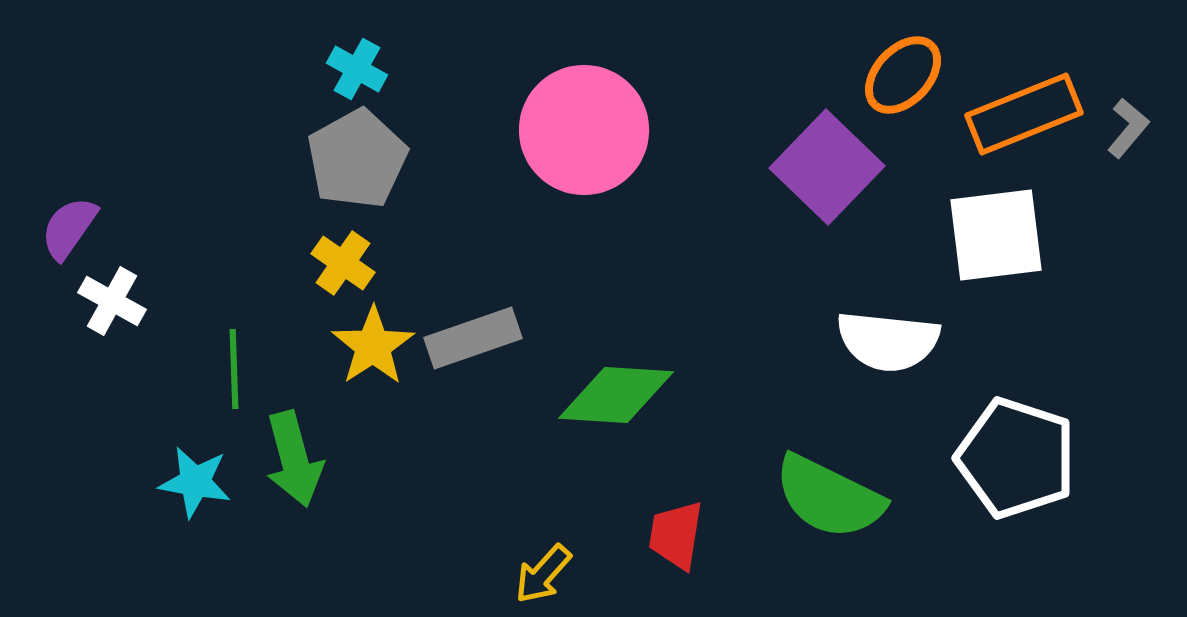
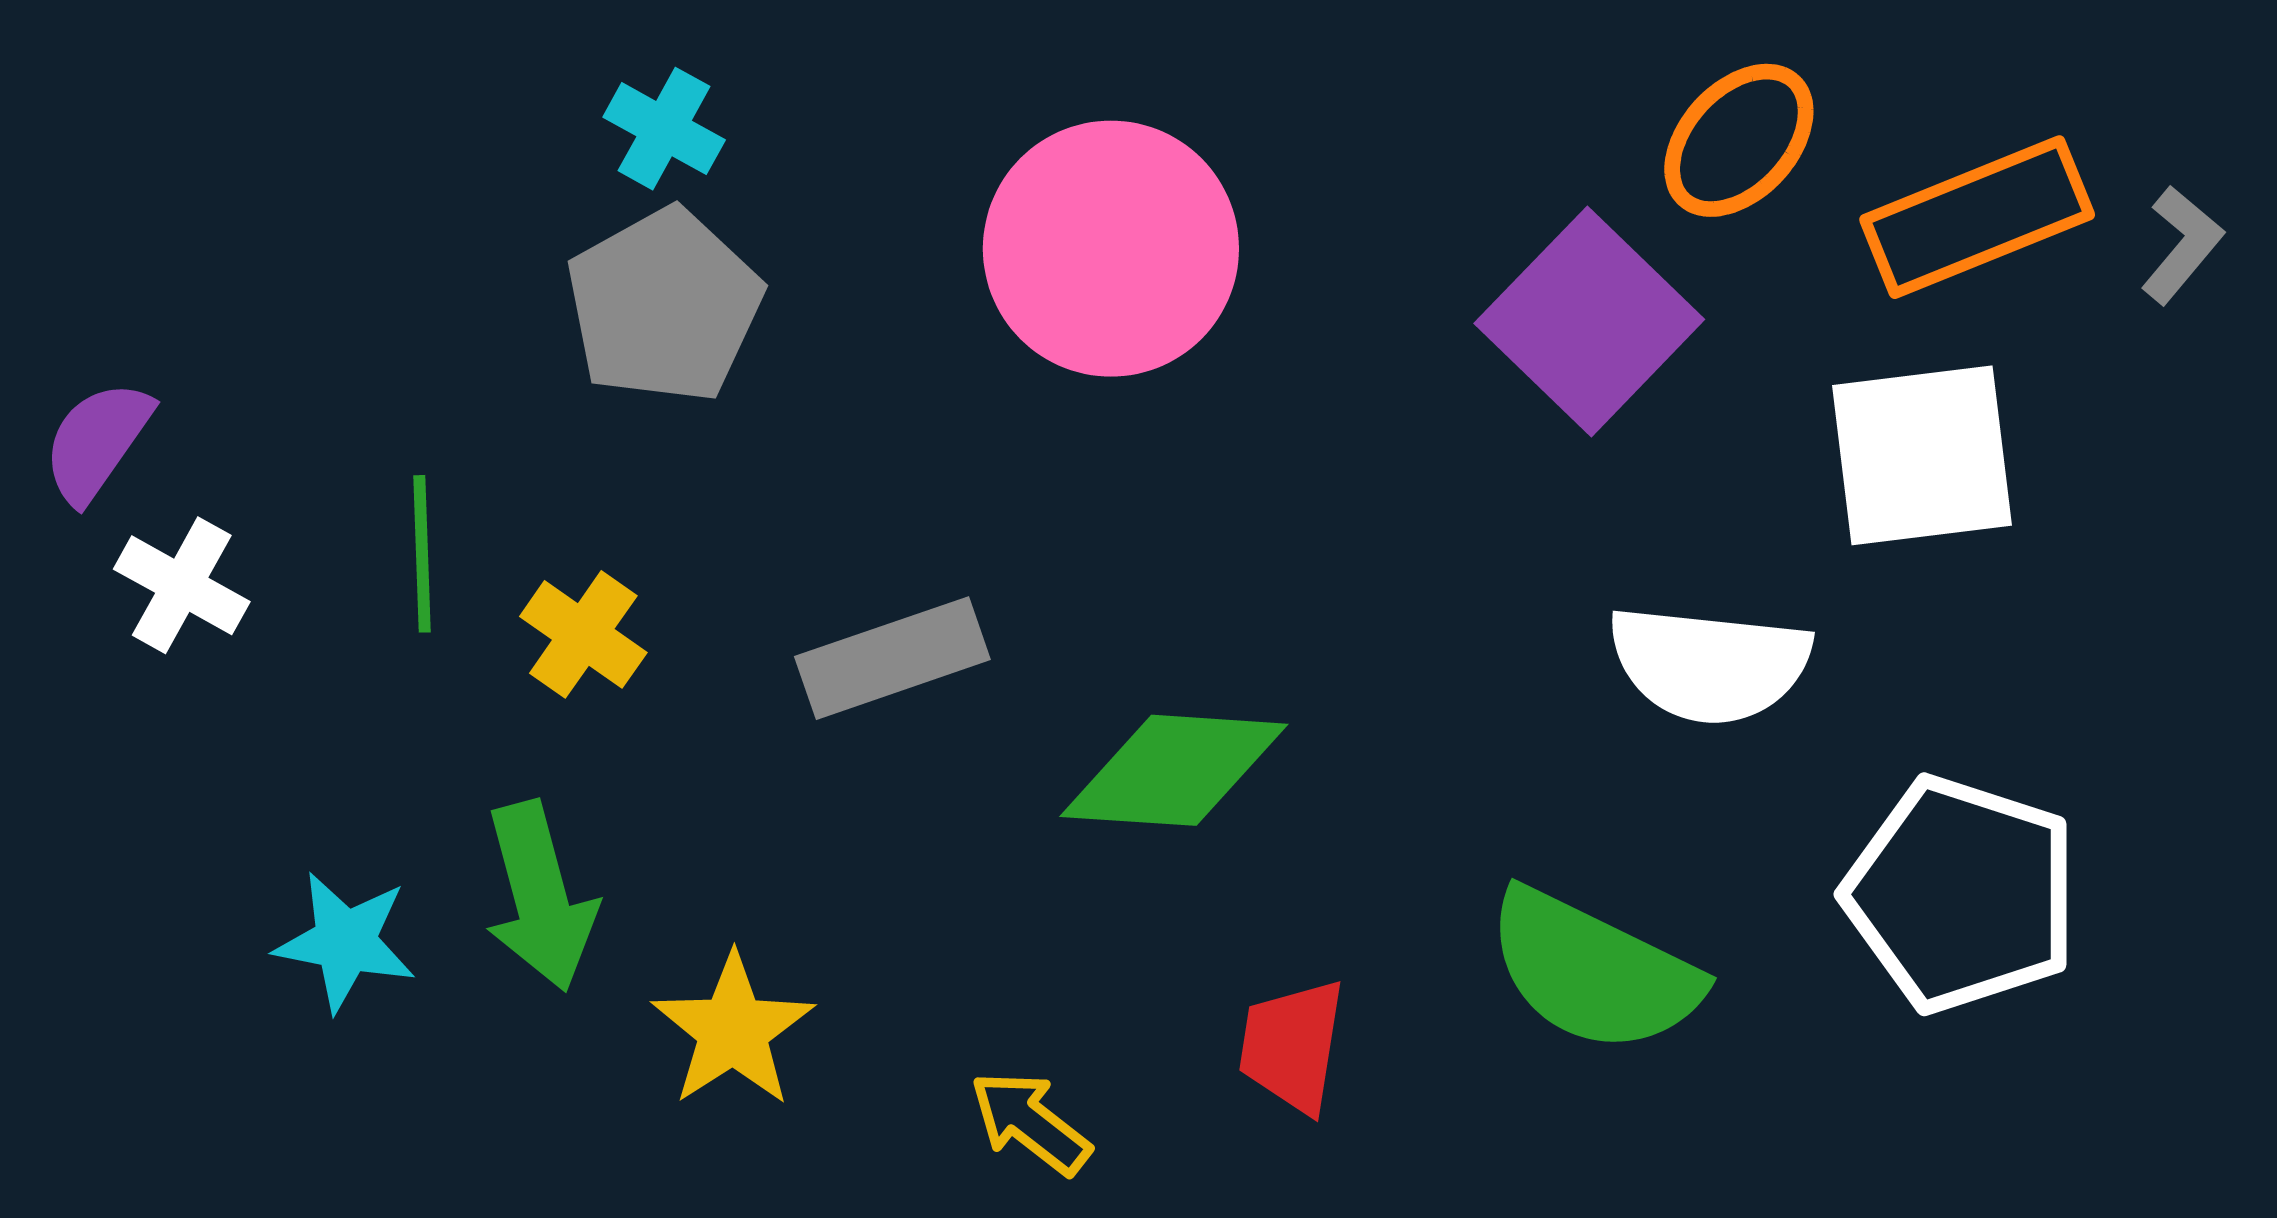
yellow cross: (343, 263) -> (583, 634), moved
yellow star: (373, 346) -> (733, 1030), moved
green line: (234, 369) -> (422, 554), moved
yellow arrow: (543, 574) -> (1030, 1123), turned 86

